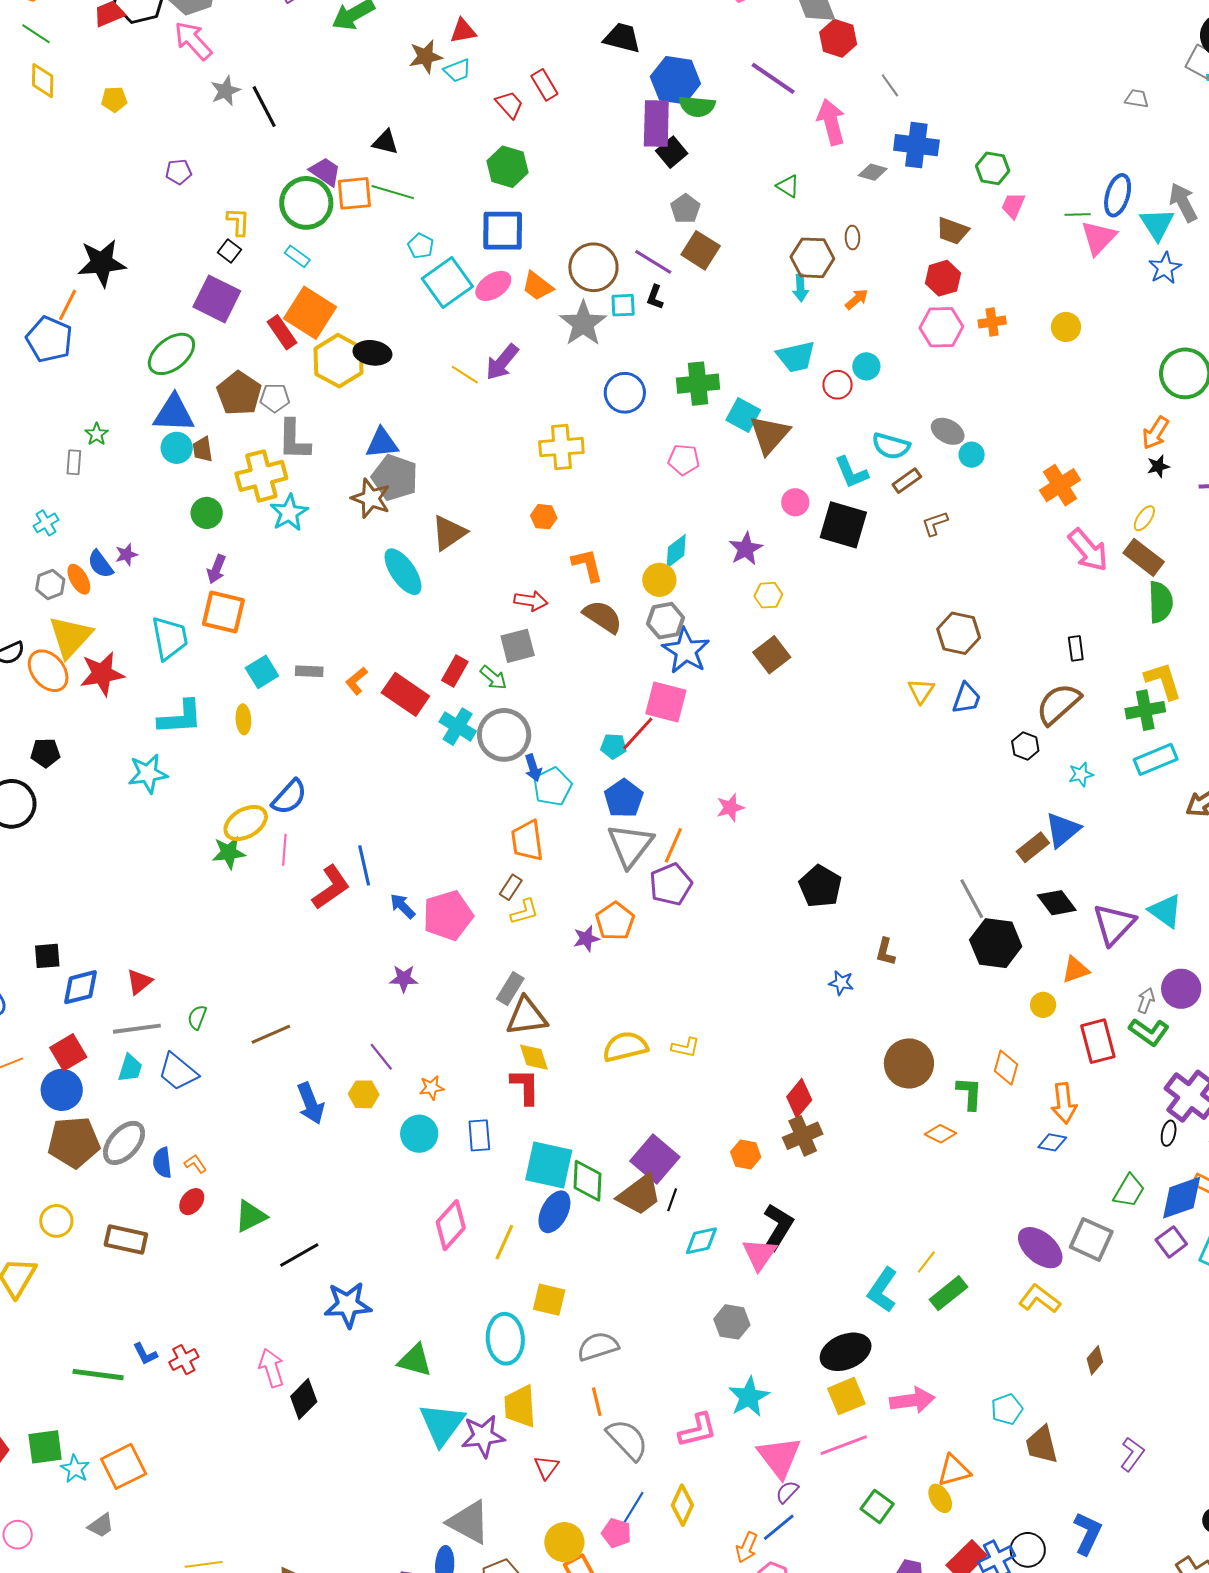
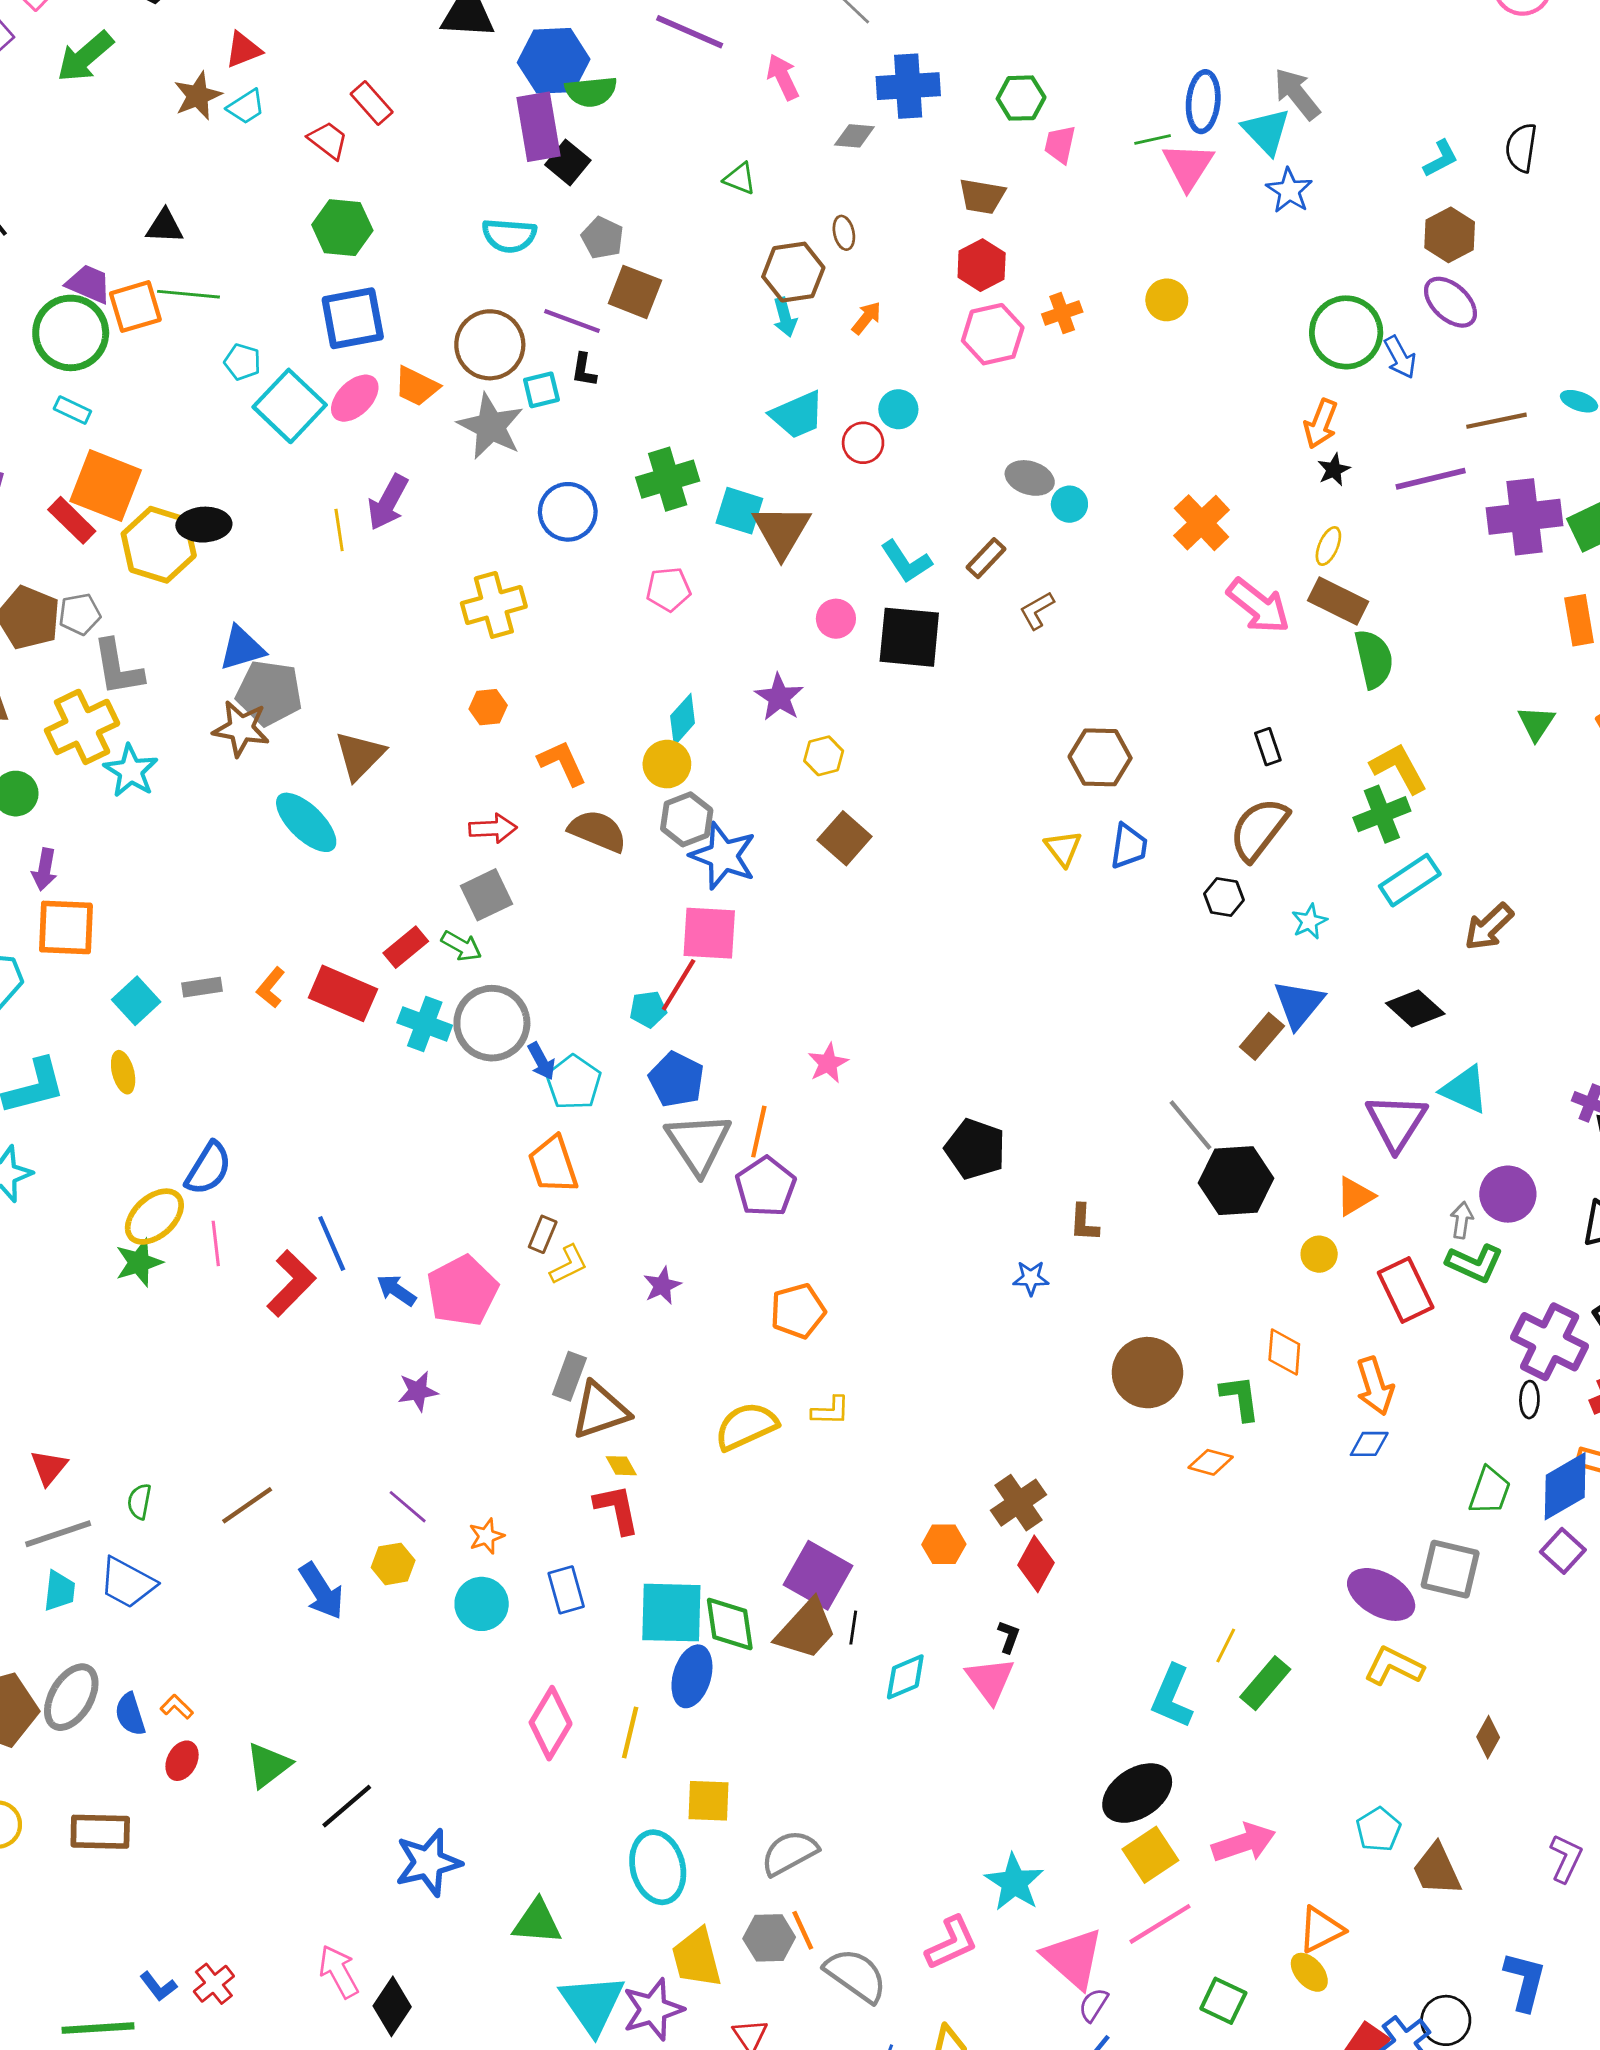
pink arrow: (831, 122) -> (783, 77), size x0.7
yellow line: (465, 375) -> (339, 530), turned 60
cyan semicircle: (891, 446) -> (509, 236), moved
red rectangle: (455, 671) -> (406, 947), turned 32
black diamond: (1057, 903) -> (1415, 1008), moved
orange pentagon: (615, 921) -> (798, 1311), moved, turned 30
yellow diamond: (534, 1057) -> (621, 1466), size x0.7
red diamond: (799, 1098) -> (1036, 1564), moved
black L-shape: (778, 1227) -> (1009, 1637), size x0.5
gray hexagon: (732, 1322) -> (769, 1938), moved

